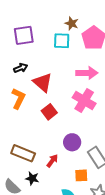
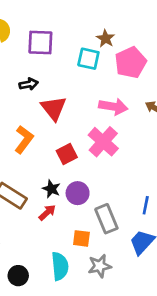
orange L-shape: (18, 98) -> (24, 140), moved
red square: (49, 112) -> (67, 154), moved
black star: (32, 178) -> (51, 189), moved

